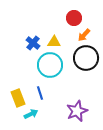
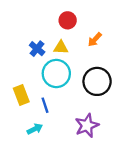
red circle: (74, 18) -> (68, 20), moved
black circle: (86, 58) -> (97, 81), moved
yellow rectangle: (18, 98) -> (21, 95), moved

